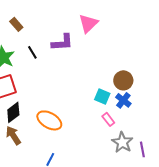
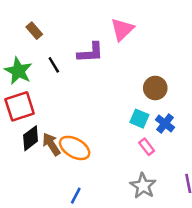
brown circle: (123, 80) -> (155, 88), moved
brown arrow: (13, 135) -> (51, 144), moved
gray star: (122, 142) -> (143, 186), moved

